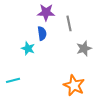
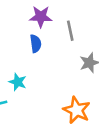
cyan star: (28, 48) -> (18, 82), moved

